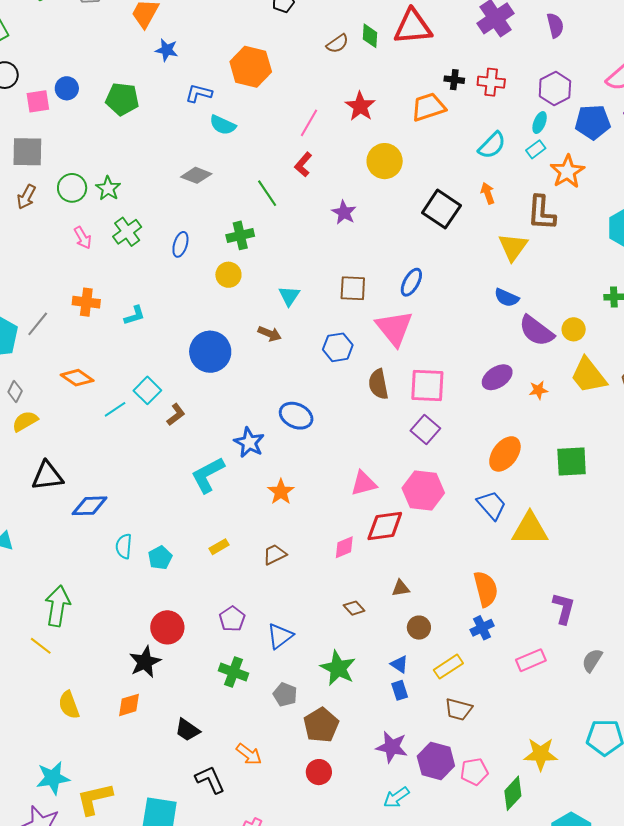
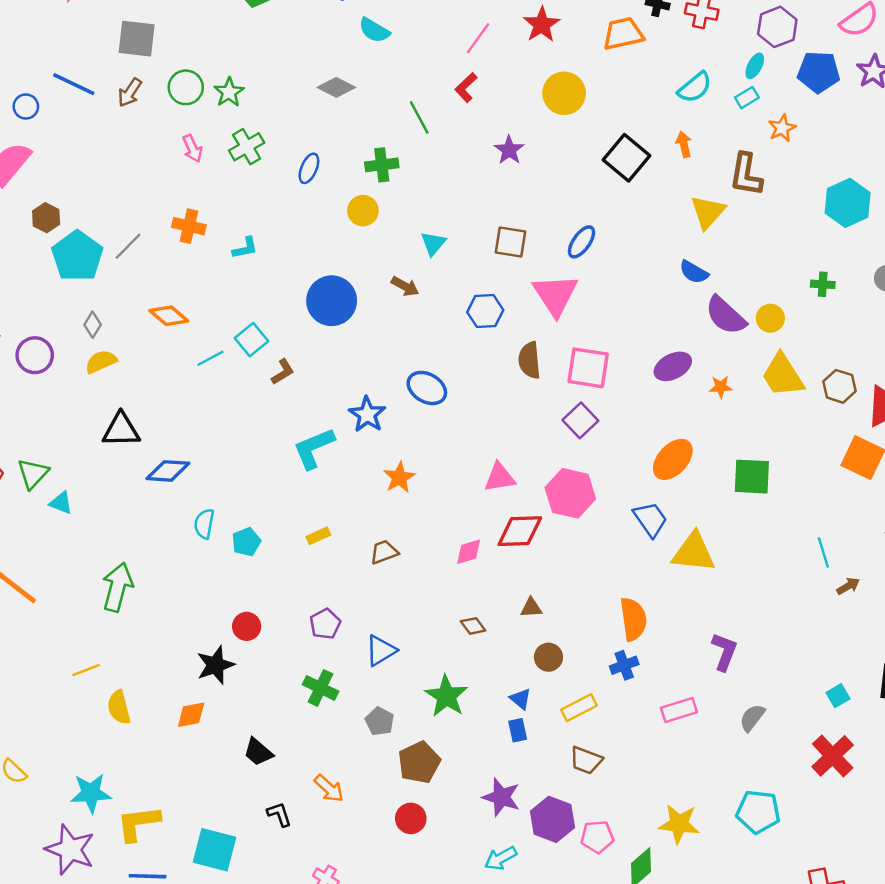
orange star: (567, 172) -> (782, 128), size x0.7
red circle: (167, 627) -> (247, 626), size x0.7
yellow line: (41, 646) -> (86, 670), moved, turned -65
black L-shape: (210, 780) -> (279, 814), size x0.7

